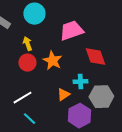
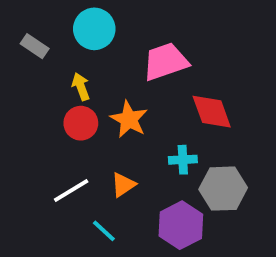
orange triangle: (63, 95) -> (123, 185), moved
cyan line: (29, 119) -> (104, 231), moved

